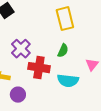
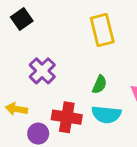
green semicircle: (63, 51) -> (99, 84), moved
red cross: (39, 68) -> (67, 117), moved

